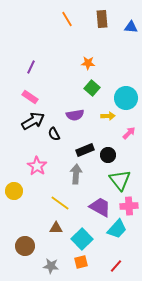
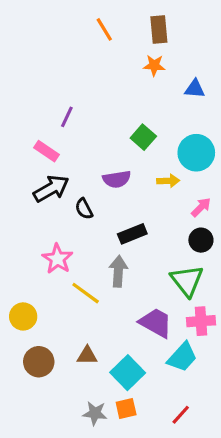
blue triangle: (131, 27) -> (195, 89), moved
orange star: (88, 63) -> (154, 65), moved
purple line: (31, 67) -> (67, 117), moved
black circle: (108, 155) -> (201, 240), moved
yellow circle: (14, 191) -> (23, 316), moved
yellow line: (60, 203) -> (86, 293), moved
brown circle: (25, 246) -> (39, 362), moved
gray star: (51, 266) -> (95, 413), moved

